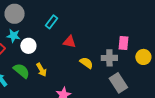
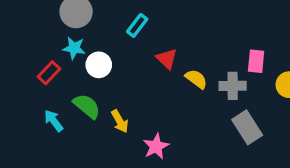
red triangle: (69, 42) -> (167, 59), turned 32
yellow semicircle: (86, 63) -> (196, 79), moved
yellow arrow: (41, 70) -> (120, 121), moved

